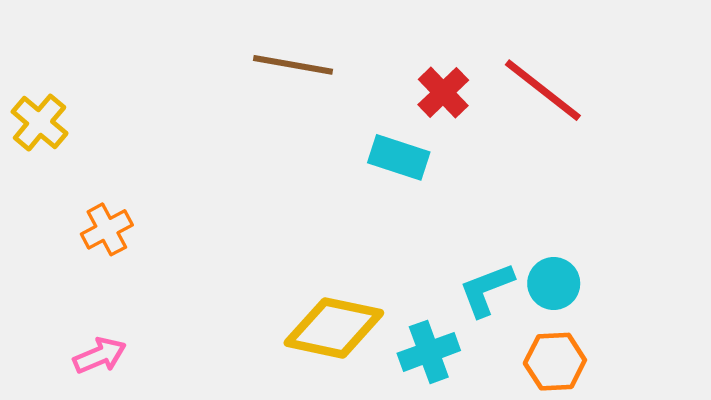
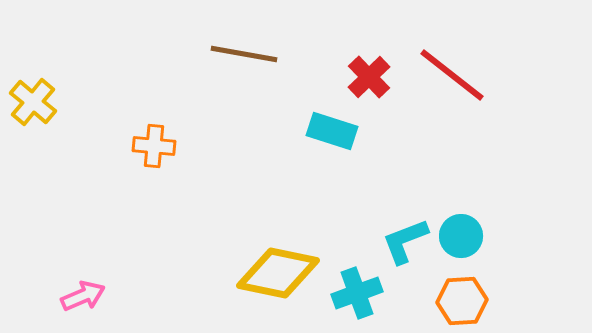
orange cross: (107, 229) -> (154, 146), moved, turned 33

